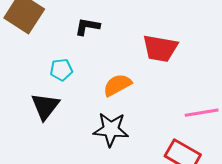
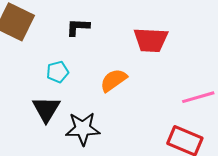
black star: (111, 129) -> (83, 129), moved

